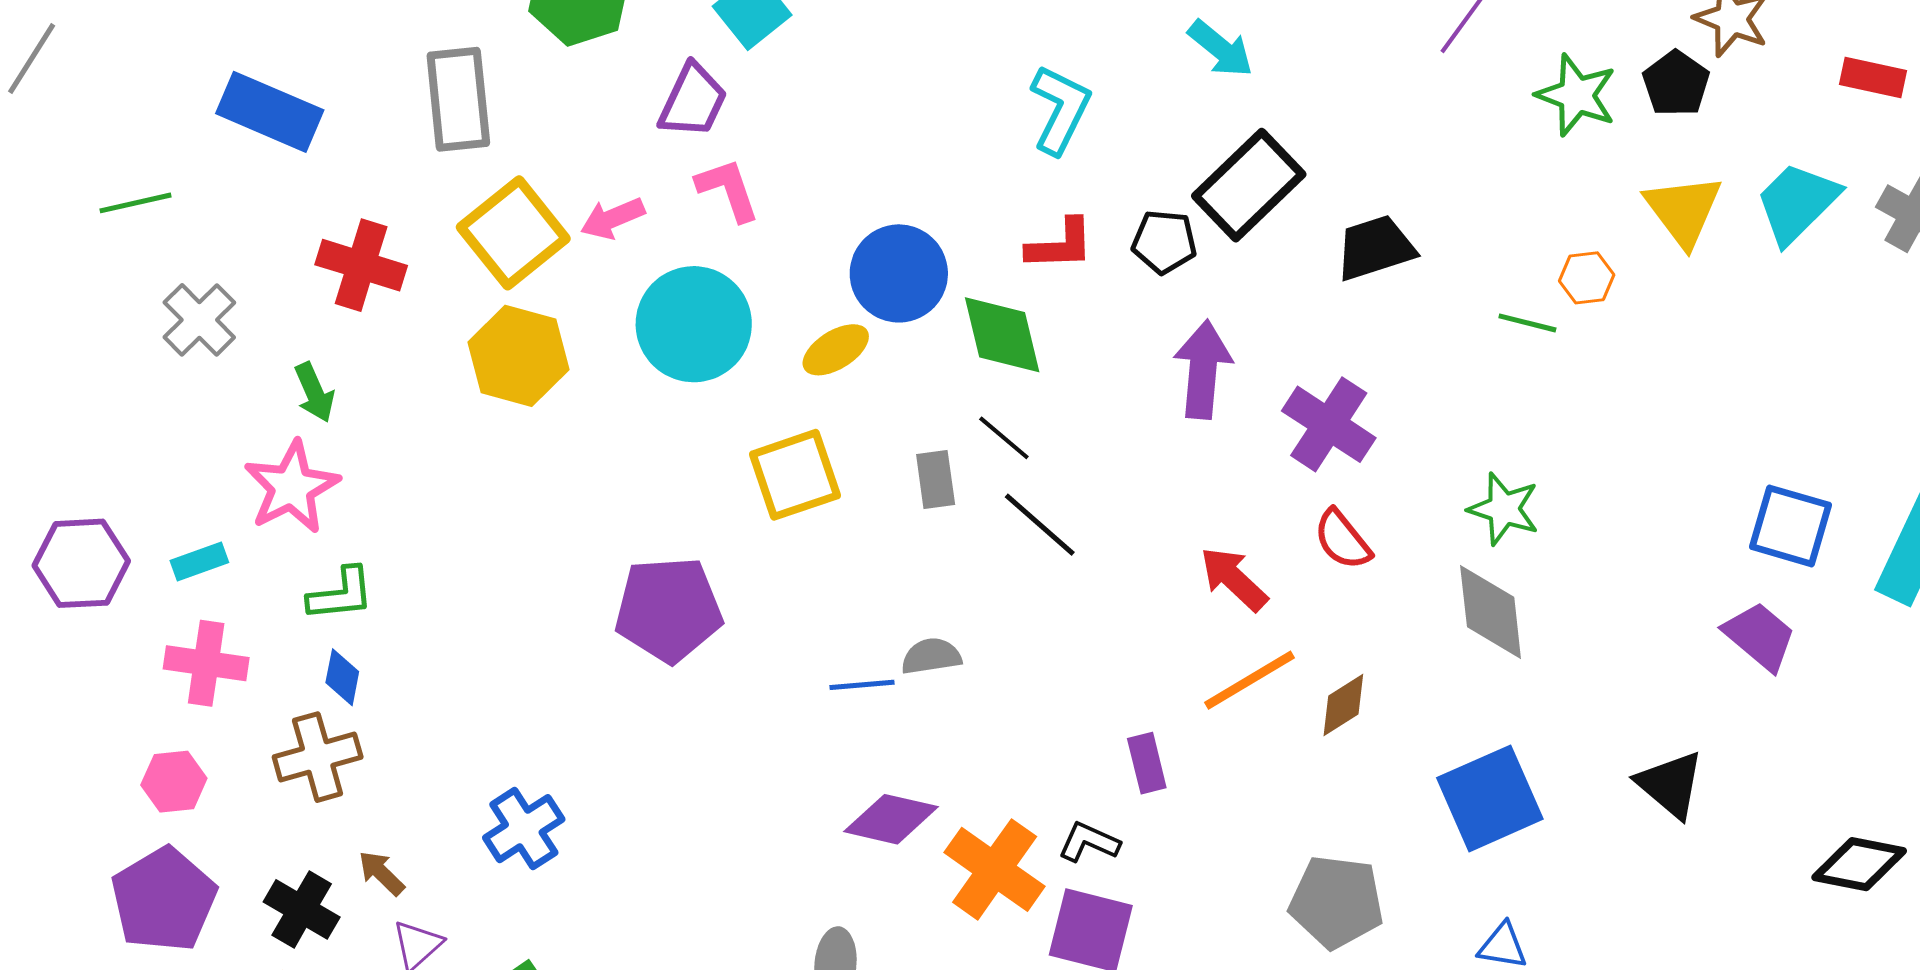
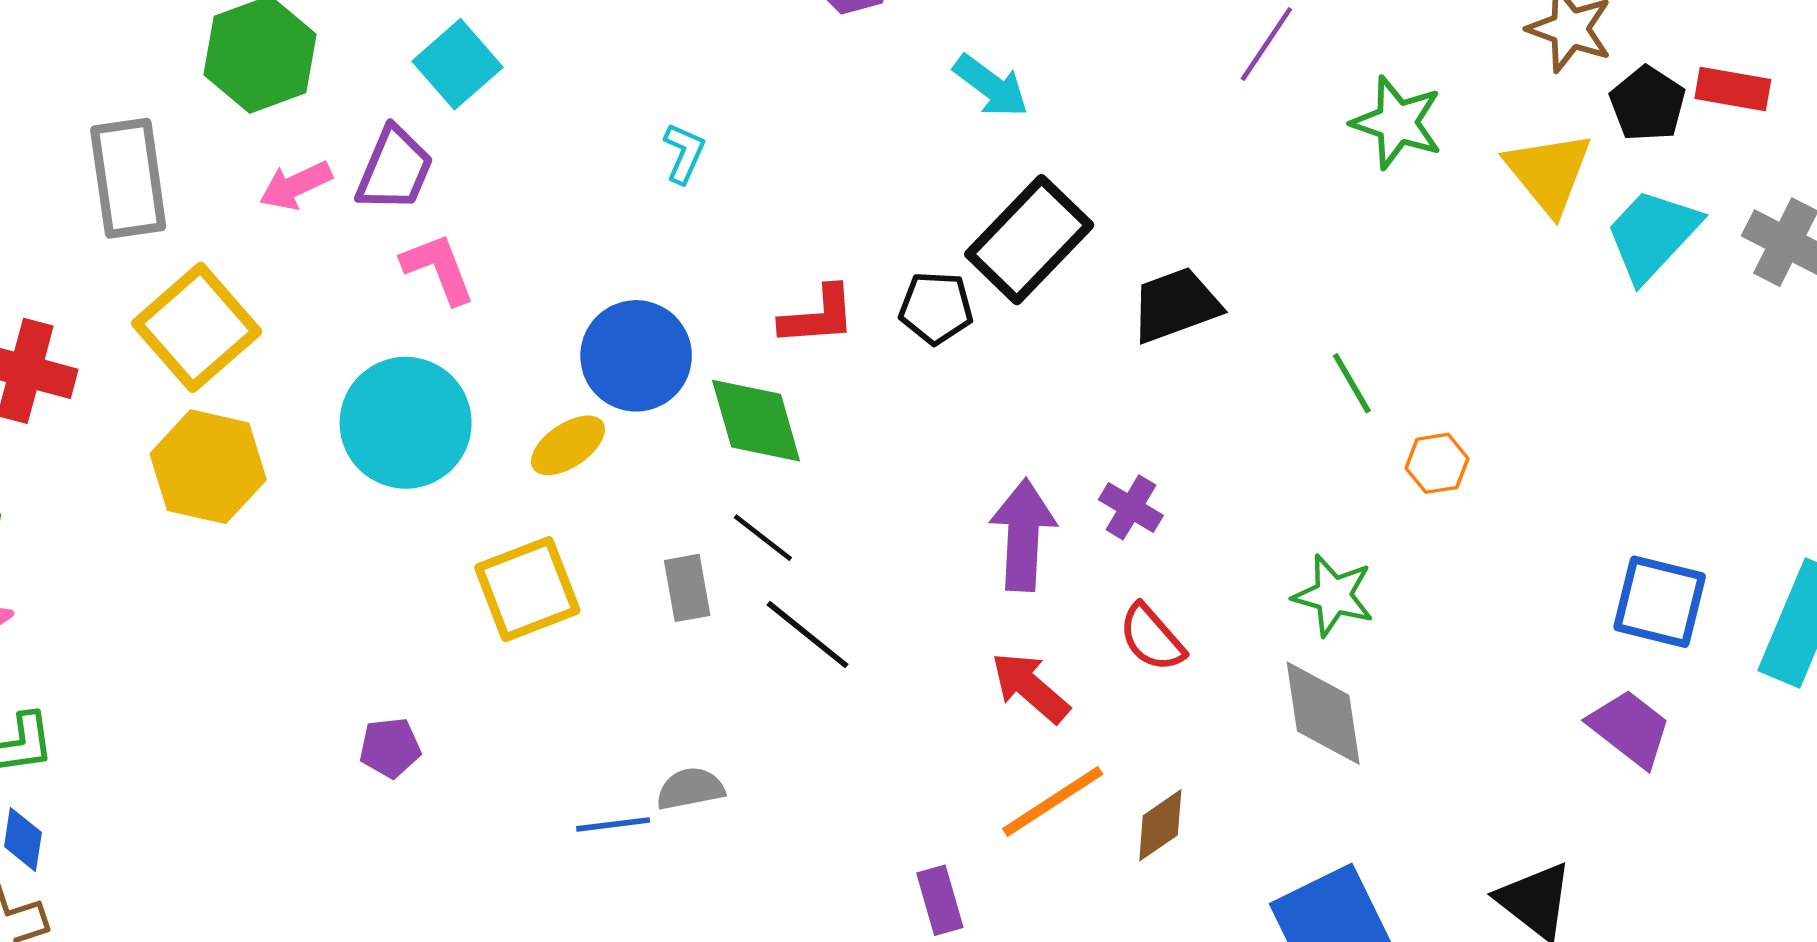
black pentagon: (1676, 84) -> (1648, 104), moved
cyan L-shape: (1060, 109) -> (684, 153), moved, size x0.6
yellow triangle: (1683, 210) -> (1549, 173), moved
pink arrow: (613, 218) -> (296, 185), moved
orange hexagon: (1587, 278) -> (1437, 463), moved
green line: (1527, 323) -> (1352, 383), turned 48
purple arrow: (1203, 370) -> (1023, 535), moved
purple cross: (1329, 424) -> (1131, 507), size x0.6
purple pentagon: (669, 609) -> (390, 748), size x0.5

